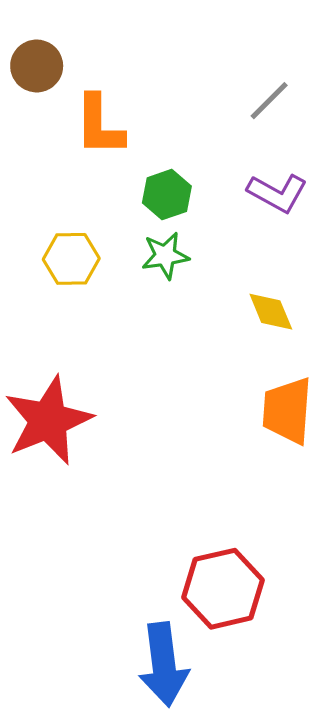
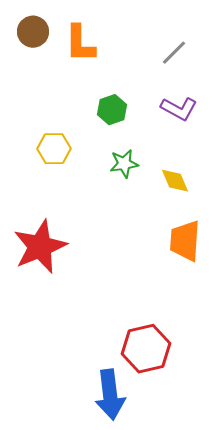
orange L-shape: (99, 125) -> (80, 44), moved
green star: (165, 256) -> (124, 164), moved

